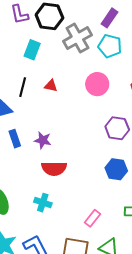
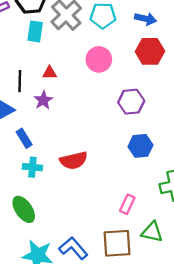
cyan rectangle: (32, 50) -> (35, 31), moved
purple star: (43, 140) -> (43, 100), moved, turned -30
cyan cross: (43, 203) -> (32, 167), moved

